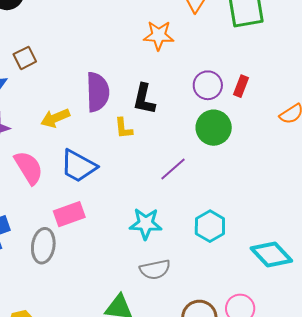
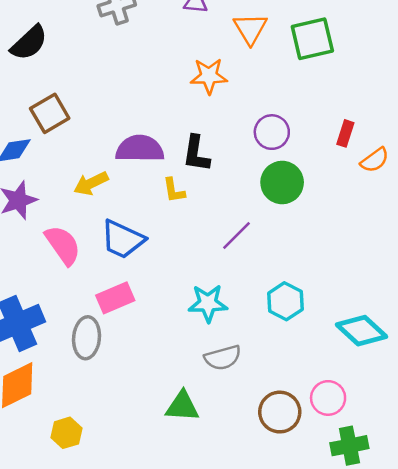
brown square: (25, 58) -> (50, 113), size x1.4
red rectangle: (241, 86) -> (345, 133), moved
purple semicircle: (98, 92) -> (140, 149), turned -84

